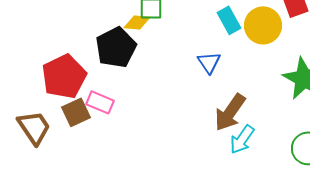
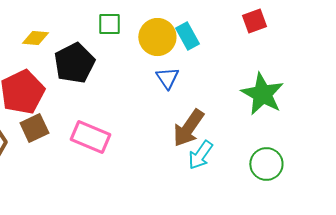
yellow diamond: (137, 22) -> (35, 38), moved
yellow circle: (263, 25) -> (157, 37), moved
pink rectangle: (100, 102) -> (90, 137), moved, size x1.4

